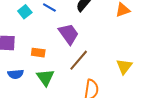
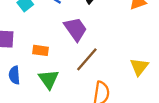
blue semicircle: (16, 74) -> (14, 75), turned 91

